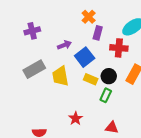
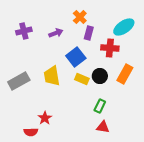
purple arrow: (64, 45) -> (56, 33), moved
gray rectangle: (34, 69) -> (19, 81), moved
green rectangle: (106, 95) -> (100, 106), moved
red star: (76, 118) -> (45, 118), moved

